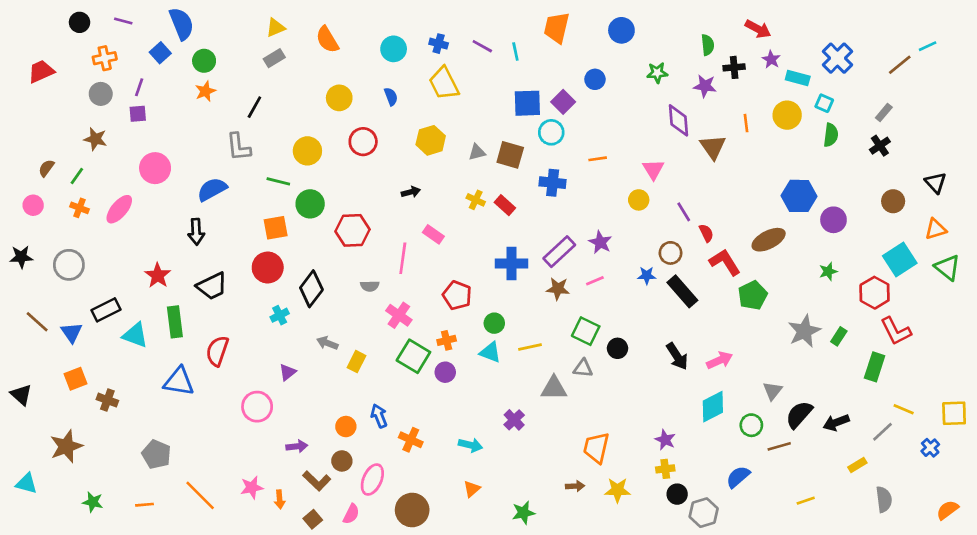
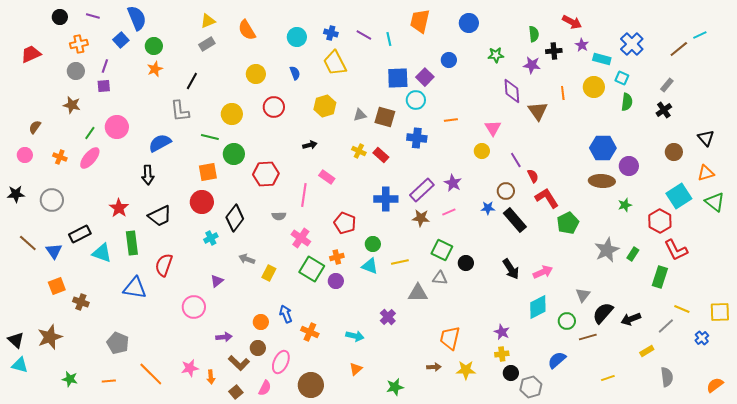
green line: (77, 176) -> (90, 133), moved
brown ellipse: (769, 240) -> (602, 181), moved, turned 30
black triangle: (21, 395) -> (16, 340), moved

